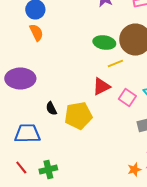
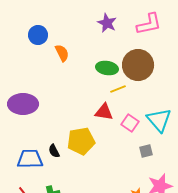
orange semicircle: (36, 32) -> (62, 53), moved
red triangle: (101, 86) -> (104, 112), turned 36
black semicircle: (51, 108) -> (54, 151), moved

